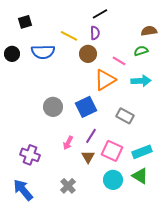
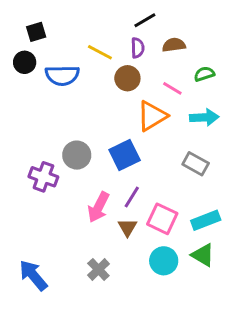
brown semicircle: (149, 31) -> (174, 45), moved
black circle: (12, 54) -> (25, 62), moved
gray rectangle: (125, 116) -> (196, 164), moved
pink arrow: (68, 143) -> (98, 207), size x1.5
purple cross: (30, 155) -> (43, 177), moved

